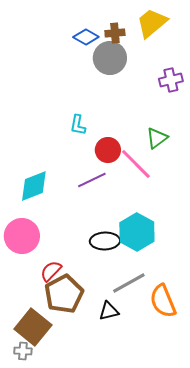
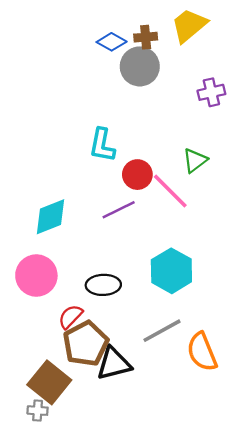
cyan L-shape: (78, 125) -> (102, 145), size x1.4
black ellipse: (105, 241) -> (103, 285), moved
black triangle: (109, 311) -> (114, 364), moved, size x1.5

